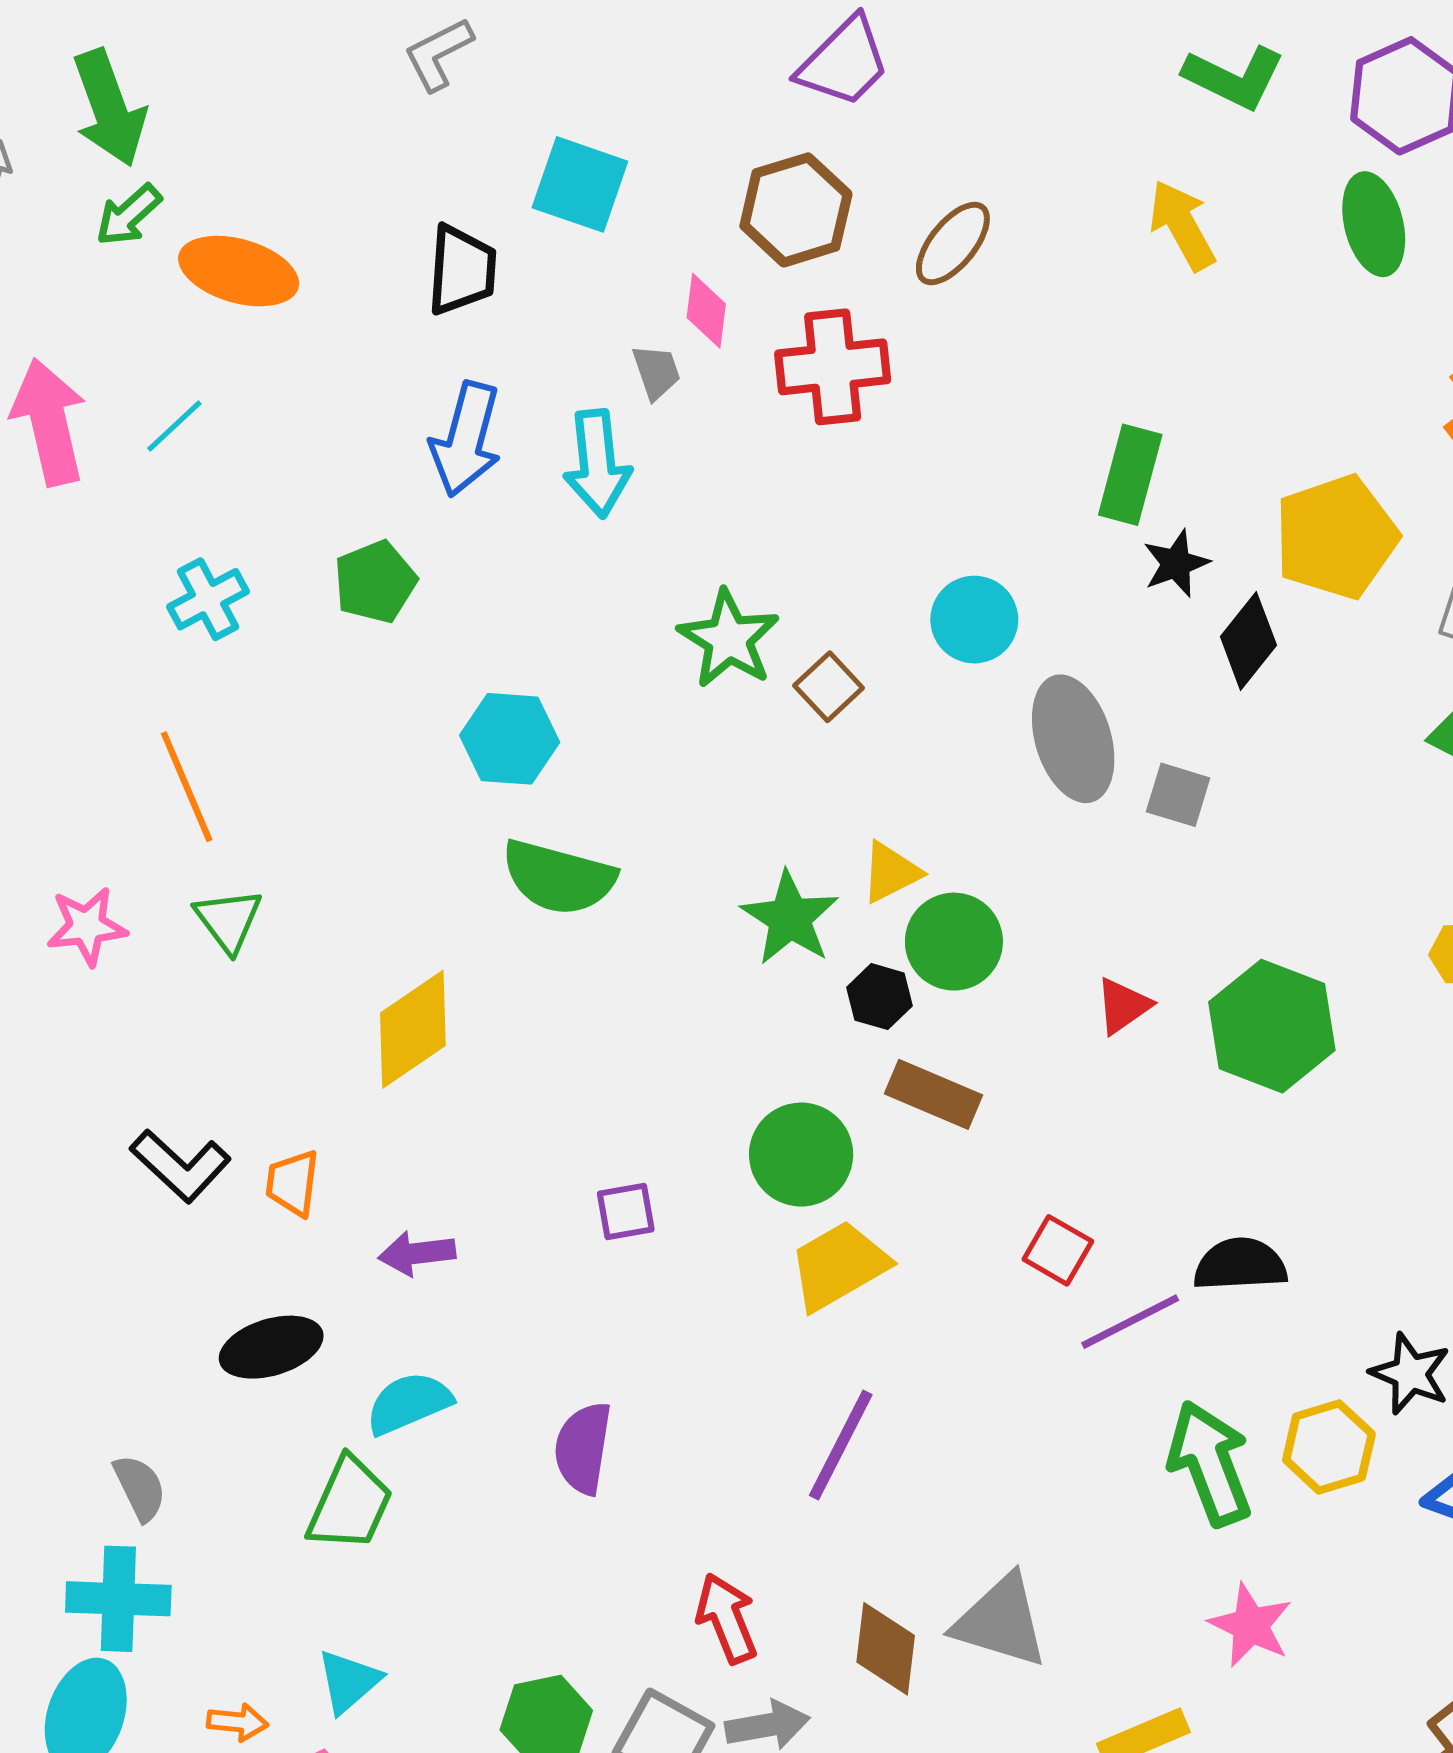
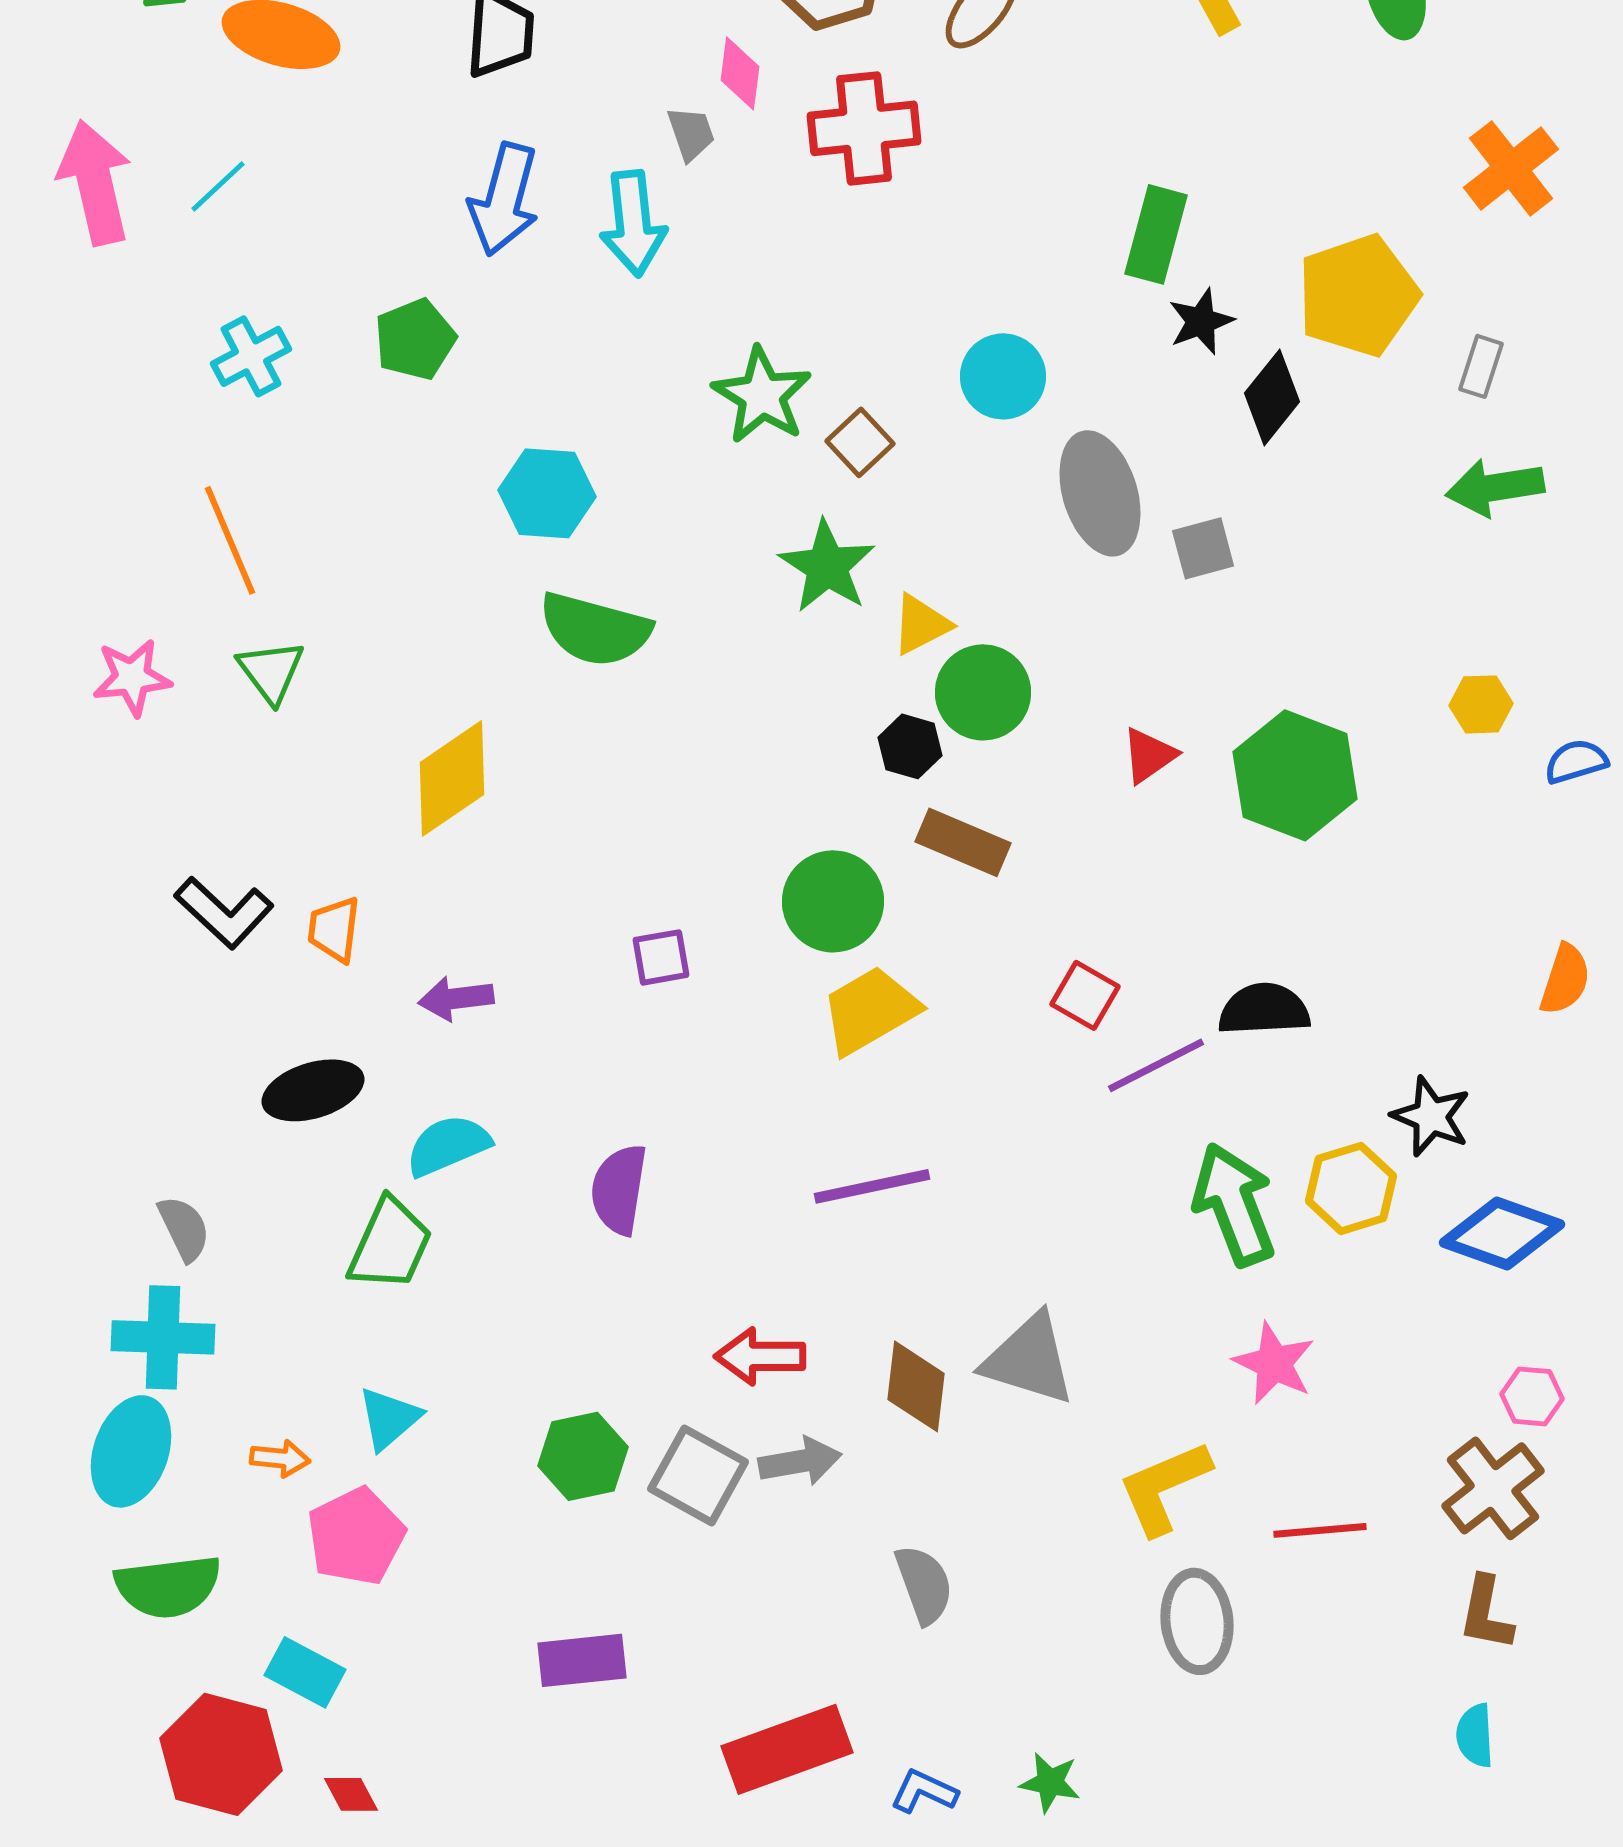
gray square: (1178, 795) -> (1203, 548), turned -32
green star: (790, 918) -> (827, 566), moved
purple line: (841, 1445) -> (872, 1186), turned 51
red arrow: (727, 1618) -> (760, 1356), turned -68

